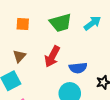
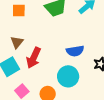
red arrow: (52, 57) -> (34, 58), moved

